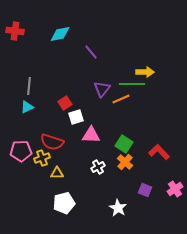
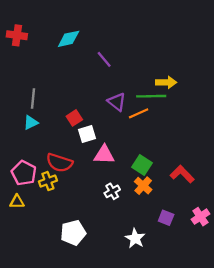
purple triangle: (102, 89) -> (117, 102), turned -30
pink pentagon: (21, 151) -> (24, 173), turned 30
yellow triangle: (57, 173) -> (17, 202), moved

